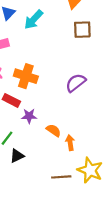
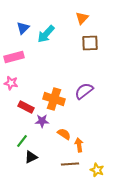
orange cross: (26, 76) -> (54, 99), moved
yellow star: (90, 170) -> (97, 170), size x0.6
brown line: (61, 177) -> (70, 164), moved

